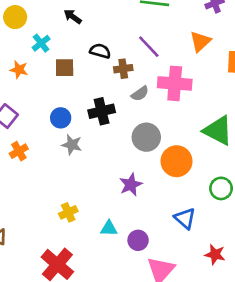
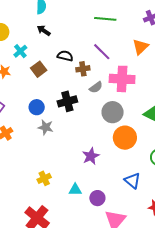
brown square: (65, 68) -> (39, 69), turned -35
gray circle: (146, 137) -> (113, 112), moved

